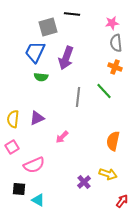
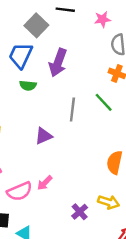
pink star: (112, 23) -> (102, 19), moved
gray square: (48, 27) -> (36, 25), turned -30
purple triangle: (37, 118) -> (44, 136), moved
pink arrow: (62, 137) -> (45, 183), moved

